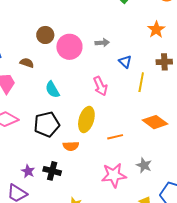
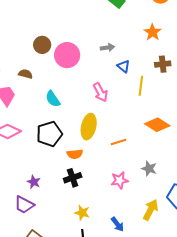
gray arrow: (102, 43) -> (107, 48), moved
black cross: (52, 171) -> (73, 178), moved, turned -30
pink star: (114, 175) -> (120, 180), size x0.7

